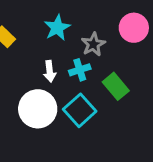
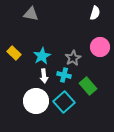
cyan star: (57, 28) -> (42, 56), moved
cyan cross: (80, 70) -> (64, 75), turned 32

